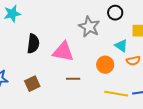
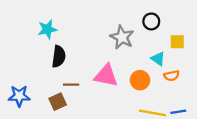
cyan star: (12, 14) -> (47, 29), moved
pink triangle: (63, 52) -> (106, 76), moved
brown line: (73, 79) -> (71, 85), moved

